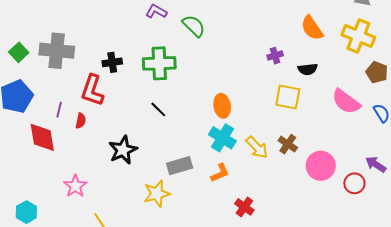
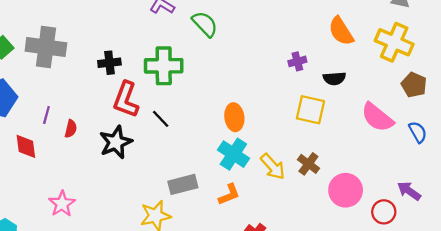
red L-shape: (92, 90) -> (126, 100), moved
red diamond: (42, 137) -> (26, 146), size x0.7
black star: (123, 150) -> (116, 142), moved

